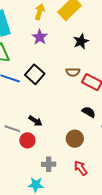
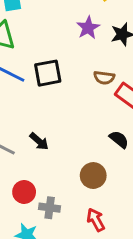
purple star: (40, 37) -> (88, 28), moved
black square: (35, 74) -> (48, 73), turned 30
red circle: (27, 140) -> (24, 192), moved

